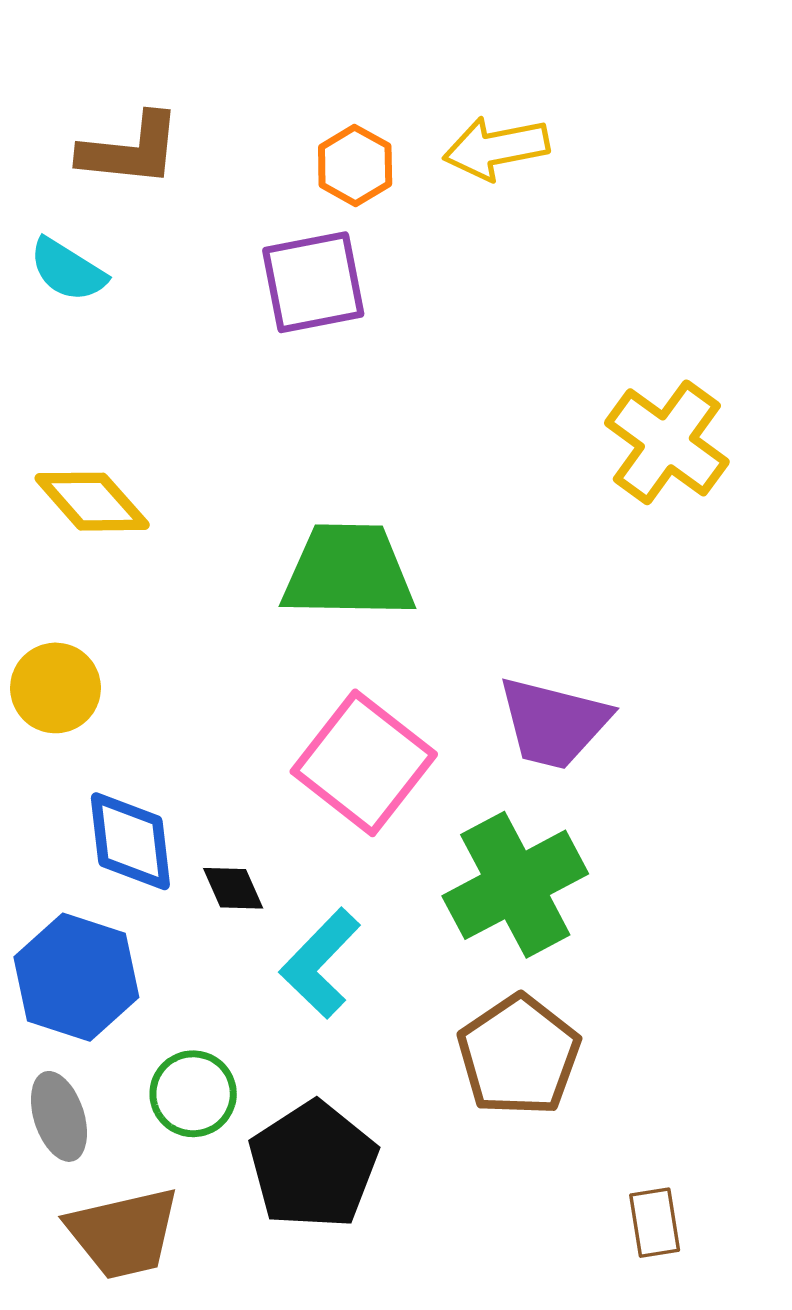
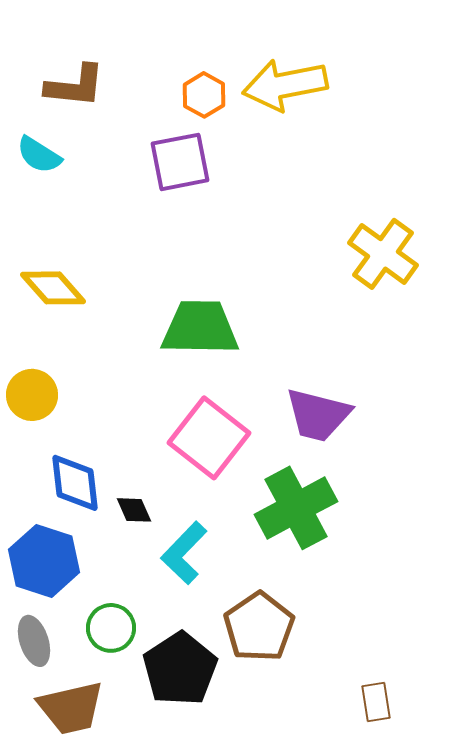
yellow arrow: (496, 148) -> (285, 85), size x1.4
brown pentagon: (519, 1055) -> (259, 627), moved

